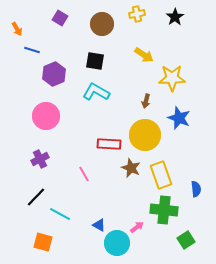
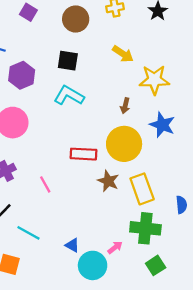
pink line: (84, 174) -> (45, 184), moved
green square: (186, 240) -> (156, 265), moved

